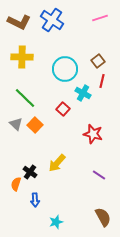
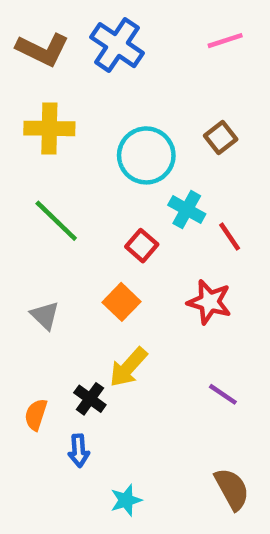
red line: (102, 81) -> (230, 237), moved, turned -48
gray triangle: (16, 124) -> (45, 315), moved
orange square: (35, 125) -> (121, 302), moved
black cross: (30, 172) -> (90, 399), moved

